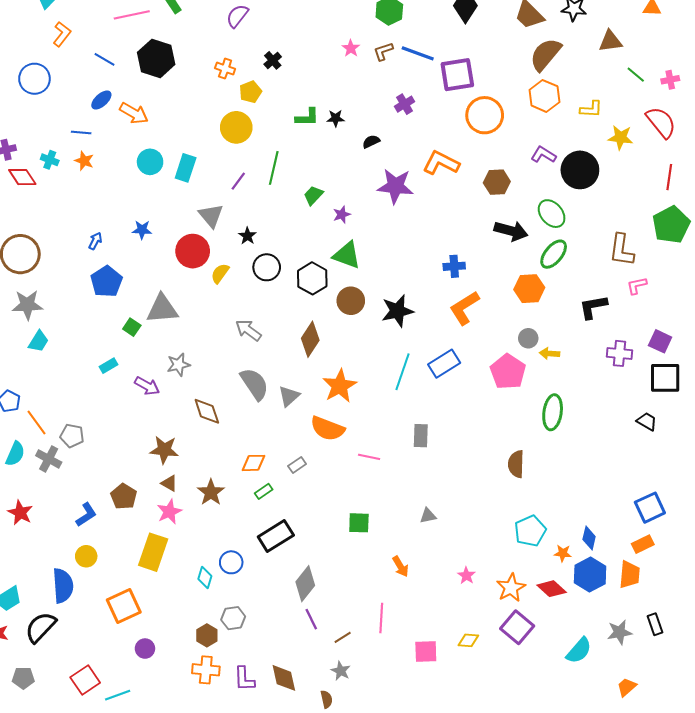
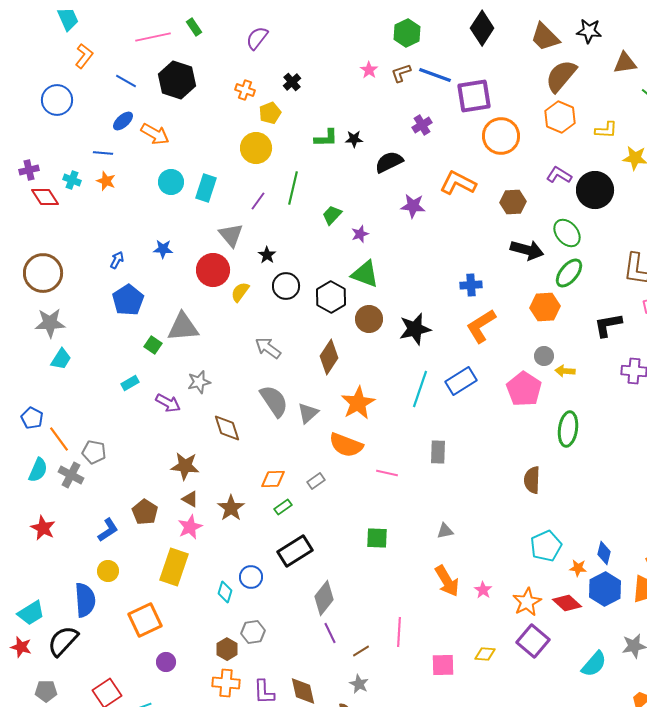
black semicircle: (371, 142) -> (389, 162), size x1.6
purple star: (395, 186) -> (413, 206), size x0.7
orange arrow: (400, 566) -> (447, 581), moved, size x1.5

